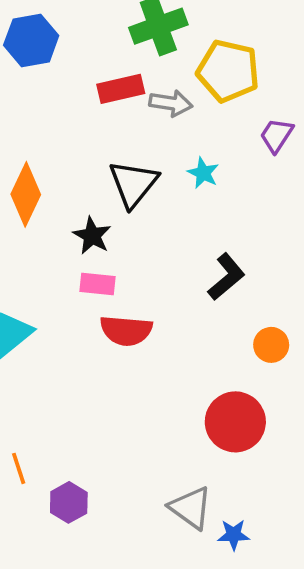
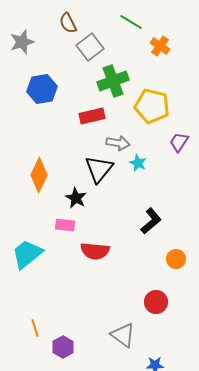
gray arrow: (171, 103) -> (118, 143), moved
pink rectangle: (97, 284) -> (65, 225), moved
red circle: (235, 422) -> (156, 302), size x0.7
gray triangle: (191, 508) -> (123, 335), moved

